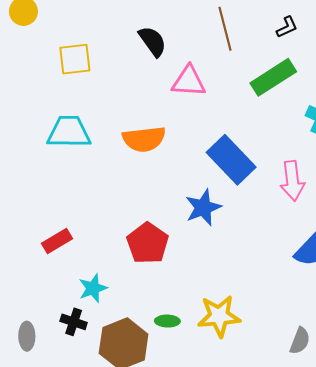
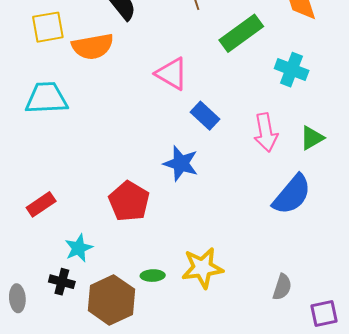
pink triangle: (189, 81) -> (172, 74), moved, turned 30
orange semicircle: (144, 139) -> (93, 46), moved
blue rectangle: (231, 160) -> (205, 116), size x0.6
blue star: (203, 208) -> (181, 163), turned -30

